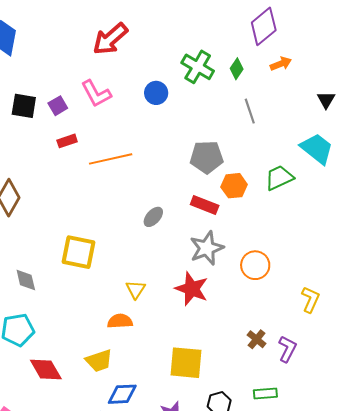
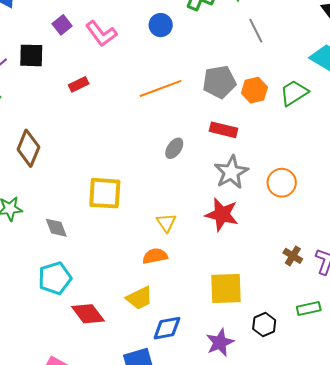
purple square: (58, 106) -> (62, 25), moved
orange line: (111, 159) -> (161, 88), moved
orange hexagon: (234, 186) -> (254, 90), moved

